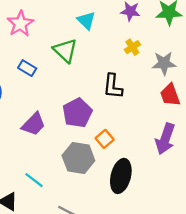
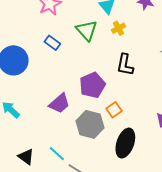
yellow cross: (132, 47) -> (118, 28), moved
purple trapezoid: (34, 124) -> (59, 103), moved
cyan line: (34, 180) -> (57, 154), moved

